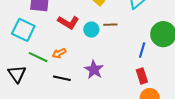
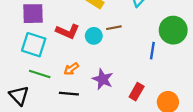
cyan square: (23, 30) -> (34, 45), moved
orange arrow: (59, 53) -> (71, 69), moved
red rectangle: (142, 76) -> (137, 92), moved, turned 56

